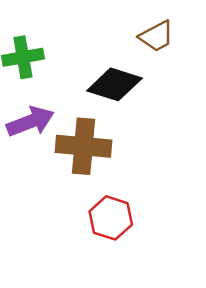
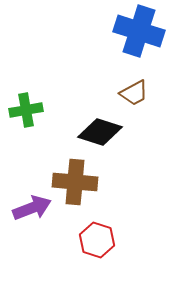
purple arrow: (30, 122) -> (32, 208), moved

